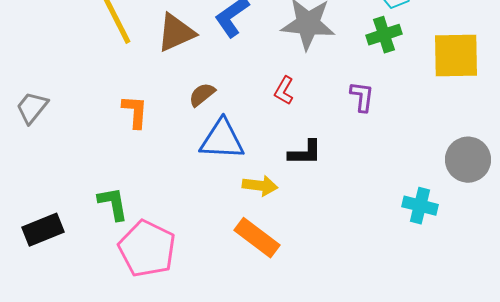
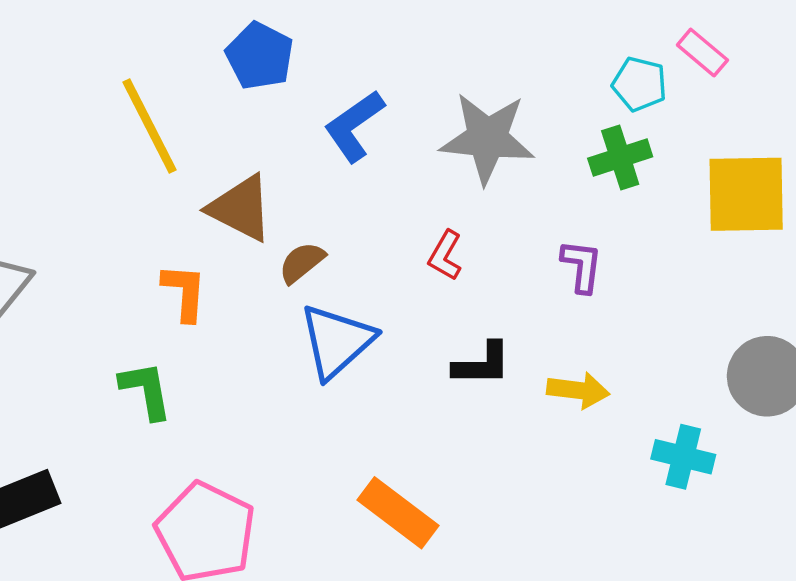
brown triangle: (176, 33) -> (240, 208), moved, turned 51
blue triangle: (222, 140) -> (337, 341), turned -45
yellow arrow: (260, 186) -> (578, 390), moved
green L-shape: (113, 204) -> (146, 390), moved

